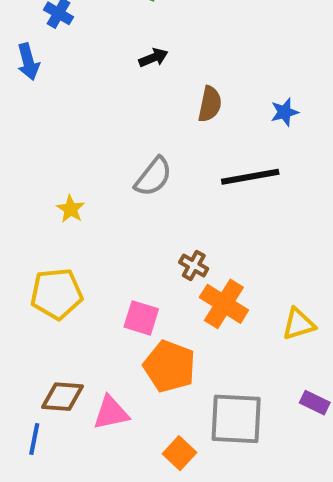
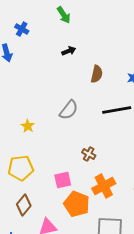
orange cross: (224, 304) -> (104, 186), moved, turned 30
pink square: (141, 318) -> (63, 180), turned -30
brown diamond: (63, 397) -> (24, 205), moved, turned -55

